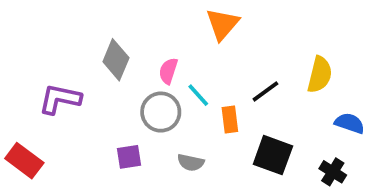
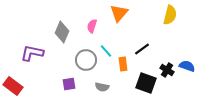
pink semicircle: (168, 71) -> (92, 26), moved
yellow semicircle: (320, 75) -> (170, 15), moved
black cross: (333, 172) -> (167, 70), moved

